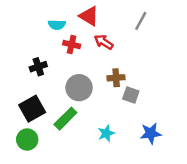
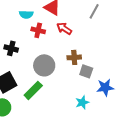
black cross: (38, 67) -> (11, 48), turned 32
cyan star: (106, 133) -> (82, 102), moved
blue star: (151, 133) -> (105, 87), moved

